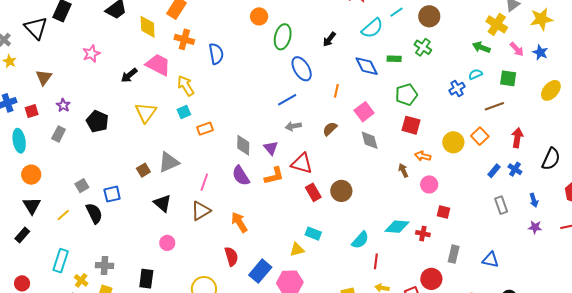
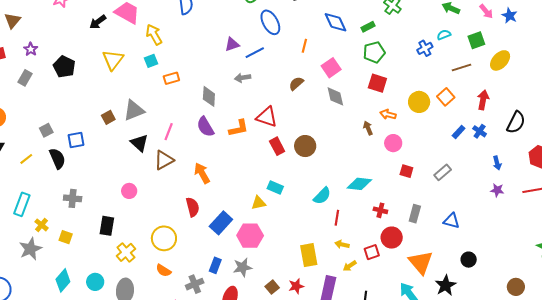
green rectangle: (394, 59) -> (368, 27), moved, turned -32
green square: (508, 78) -> (476, 40), turned -30
yellow ellipse: (551, 90) -> (500, 60), moved
gray arrow: (293, 126) -> (243, 78), moved
purple triangle: (271, 148) -> (232, 44), moved, turned 49
black triangle: (163, 203) -> (139, 143), moved
gray rectangle: (501, 205) -> (443, 172), moved, turned 66
red cross: (423, 234) -> (380, 210), moved
gray cross: (104, 265) -> (73, 198), moved

